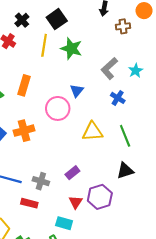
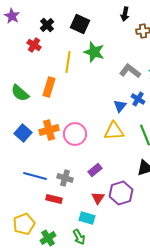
black square: (57, 19) -> (80, 24), turned -30
yellow line: (44, 45) -> (68, 62), moved
gray L-shape: (109, 68) -> (130, 71), turned 80
blue triangle: (77, 91) -> (120, 106), moved
pink circle: (58, 108) -> (75, 134), moved

